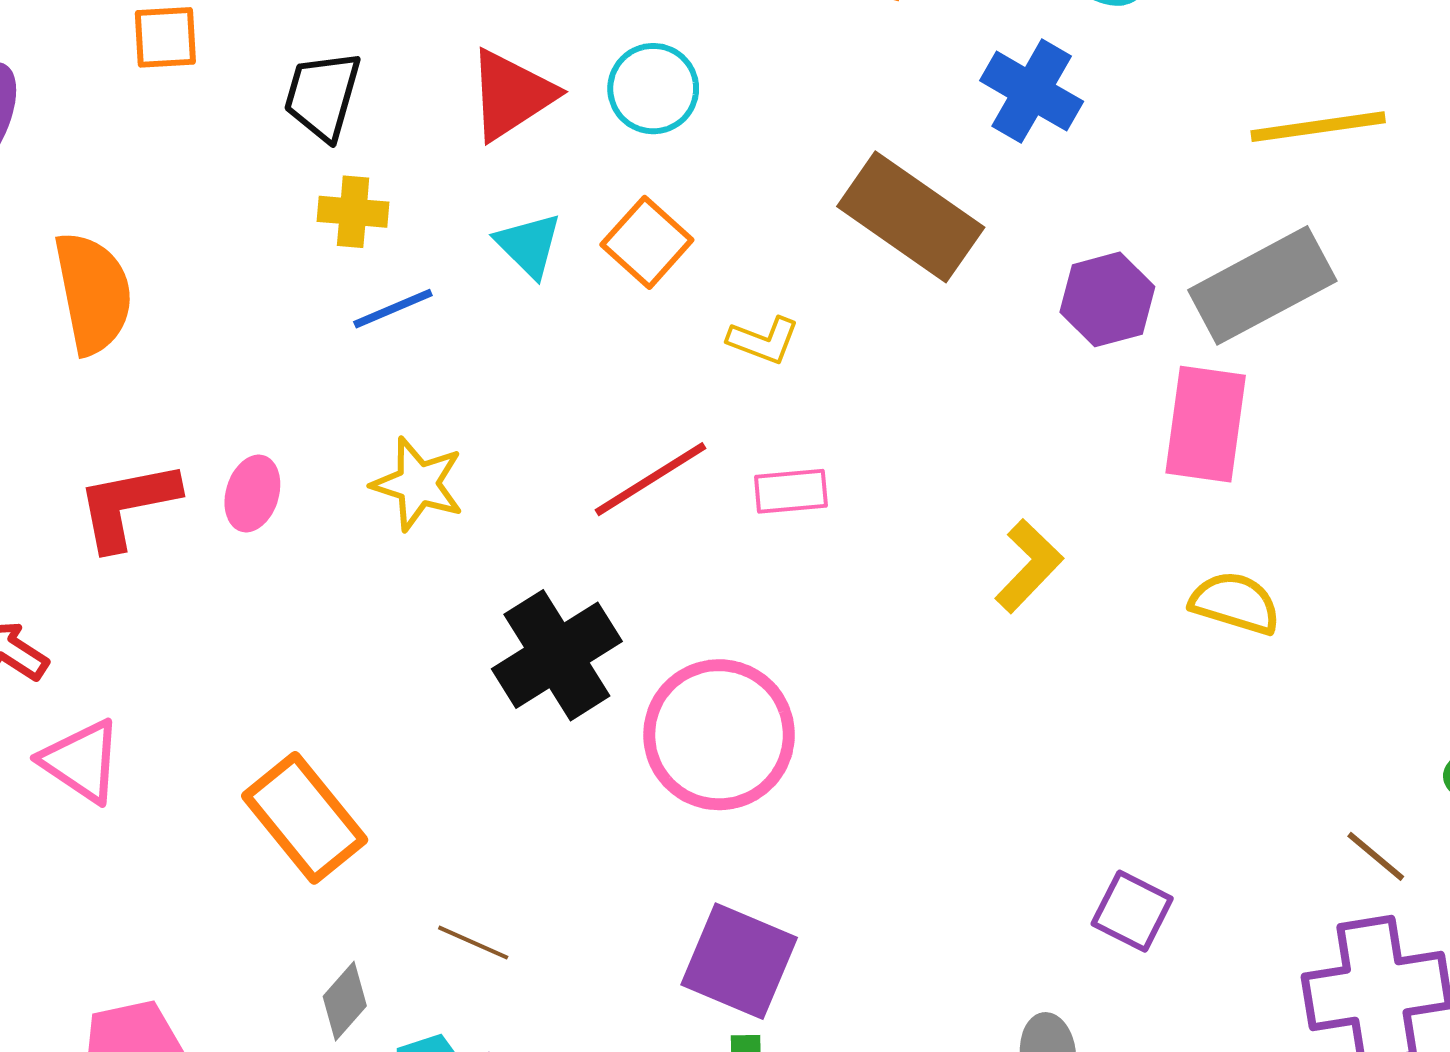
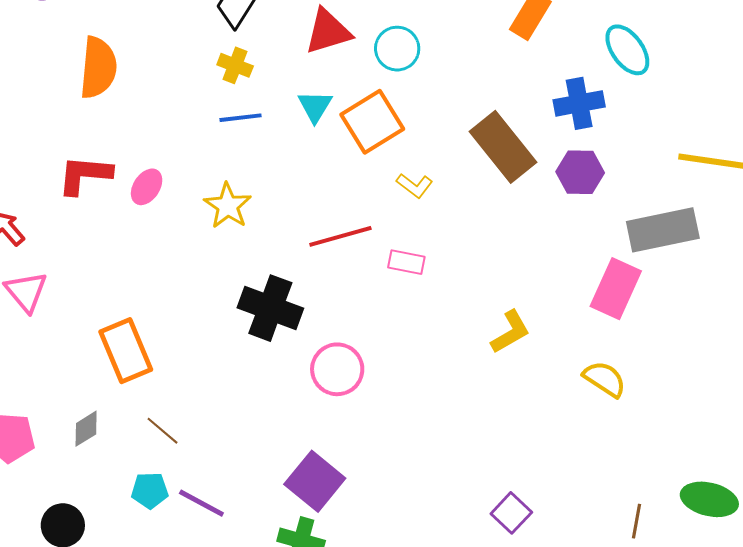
blue cross: (1032, 91) -> (579, 103), turned 33
orange square: (647, 242) -> (372, 122), size x1.4
purple hexagon: (1107, 299) -> (580, 172), moved
black cross: (557, 655) -> (270, 308), turned 36
pink circle: (719, 735) -> (337, 369), size x0.7
brown line: (1376, 856) -> (636, 521), turned 44
brown line: (473, 943) -> (163, 431), moved
gray diamond: (345, 1001) -> (86, 429), moved

